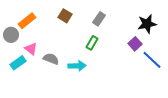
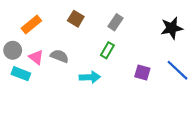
gray circle: (11, 35) -> (13, 50), moved
purple square: (135, 44) -> (142, 72), moved, turned -32
gray semicircle: (51, 59) -> (59, 56), moved
cyan rectangle: (18, 63) -> (21, 74), turned 56

